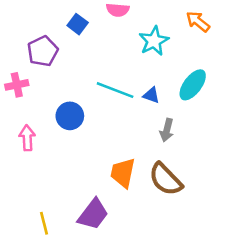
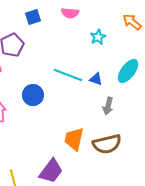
blue square: (78, 24) -> (33, 17), moved, turned 35
cyan star: (154, 41) -> (98, 37), size x0.7
brown semicircle: (166, 179) -> (107, 144), turned -60

